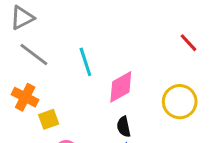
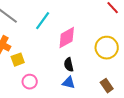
cyan line: (85, 62) -> (43, 21), turned 54

